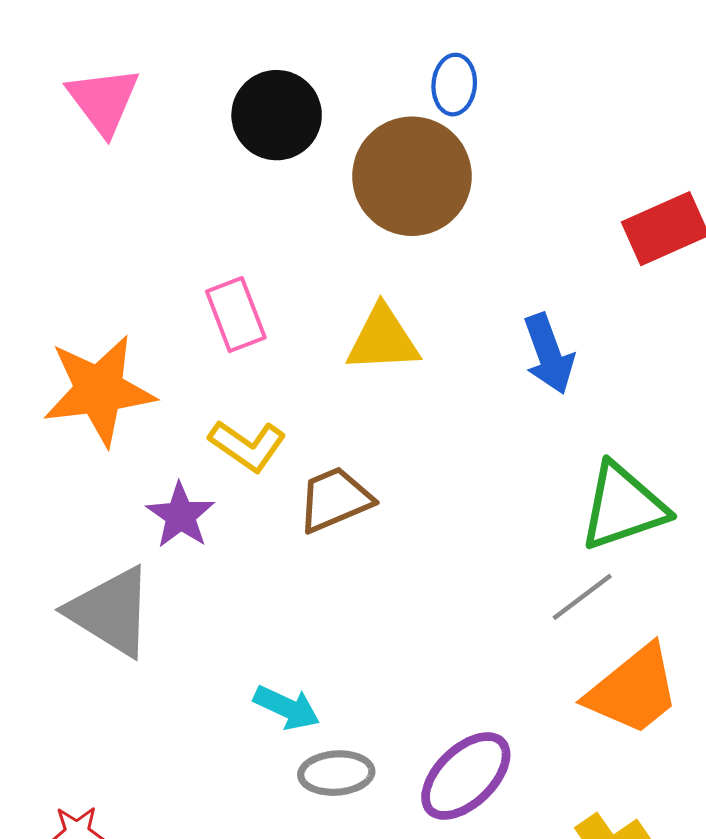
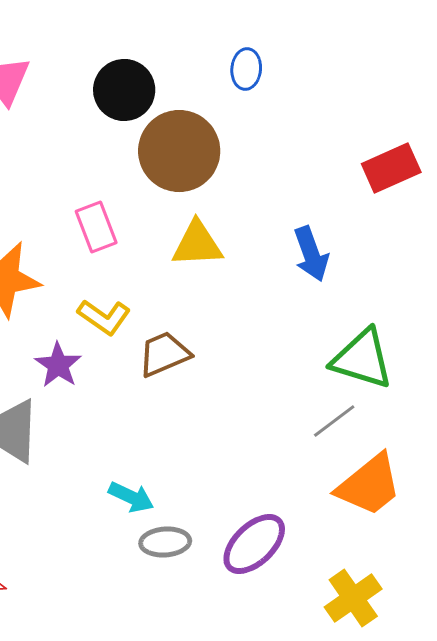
brown circle: (412, 176) -> (179, 151), moved
green triangle: (623, 507) -> (362, 359), turned 36

